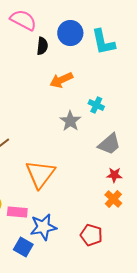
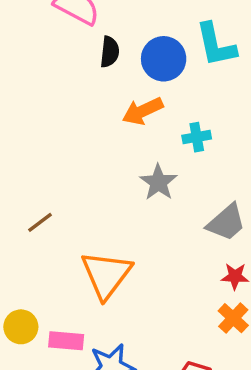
blue circle: (70, 33) -> (164, 59), moved
cyan cross: (96, 105) -> (197, 137), moved, turned -35

